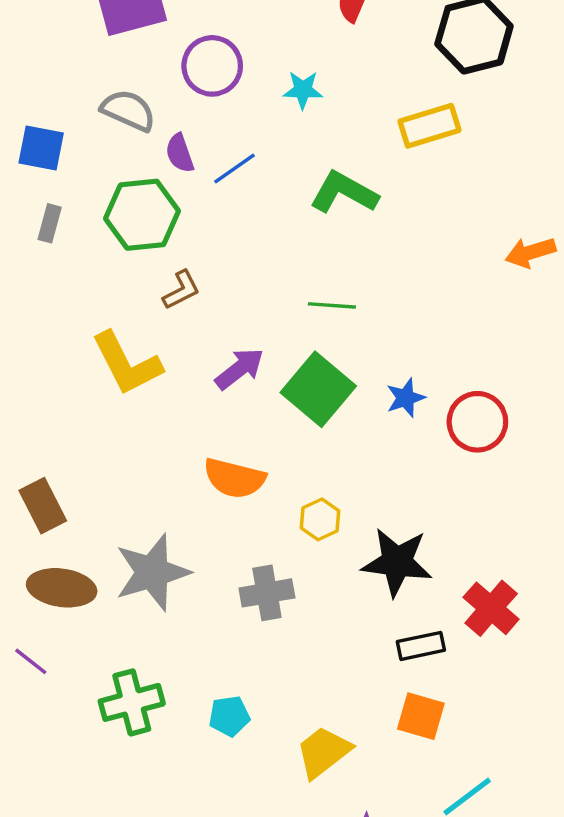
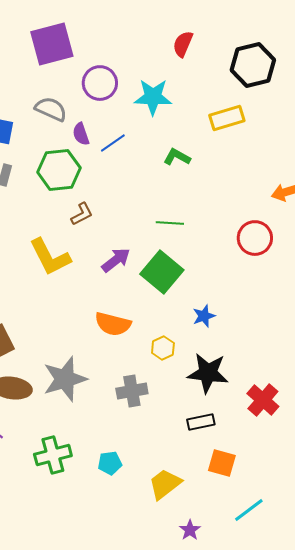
cyan star: (303, 90) -> (153, 97), size x1.6
green L-shape: (344, 193) -> (177, 157), size x0.7
blue star: (406, 398) -> (204, 316), moved
red circle: (477, 422) -> (255, 238), moved
black rectangle: (421, 646) -> (201, 422), moved

